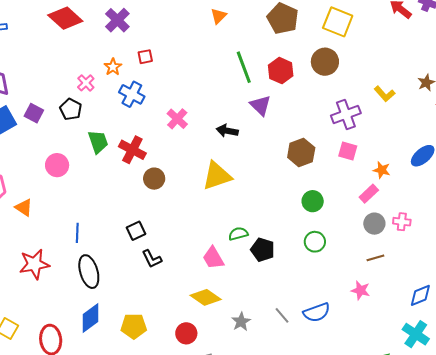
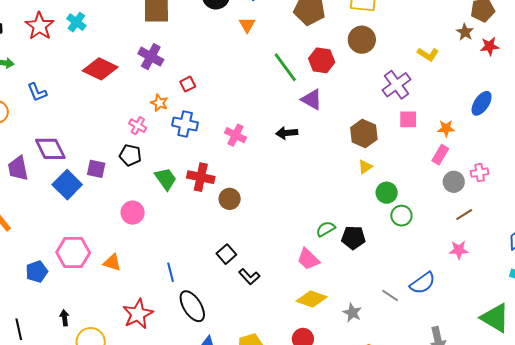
yellow triangle: (217, 176) -> (365, 167), moved, size x0.5
green circle: (313, 201) -> (387, 193), moved

